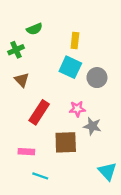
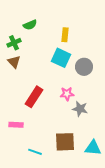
brown triangle: (22, 80) -> (14, 62), moved
brown square: (66, 142) -> (65, 142), moved
pink rectangle: (26, 152) -> (16, 125), moved
cyan triangle: (107, 171) -> (93, 148), turned -42

